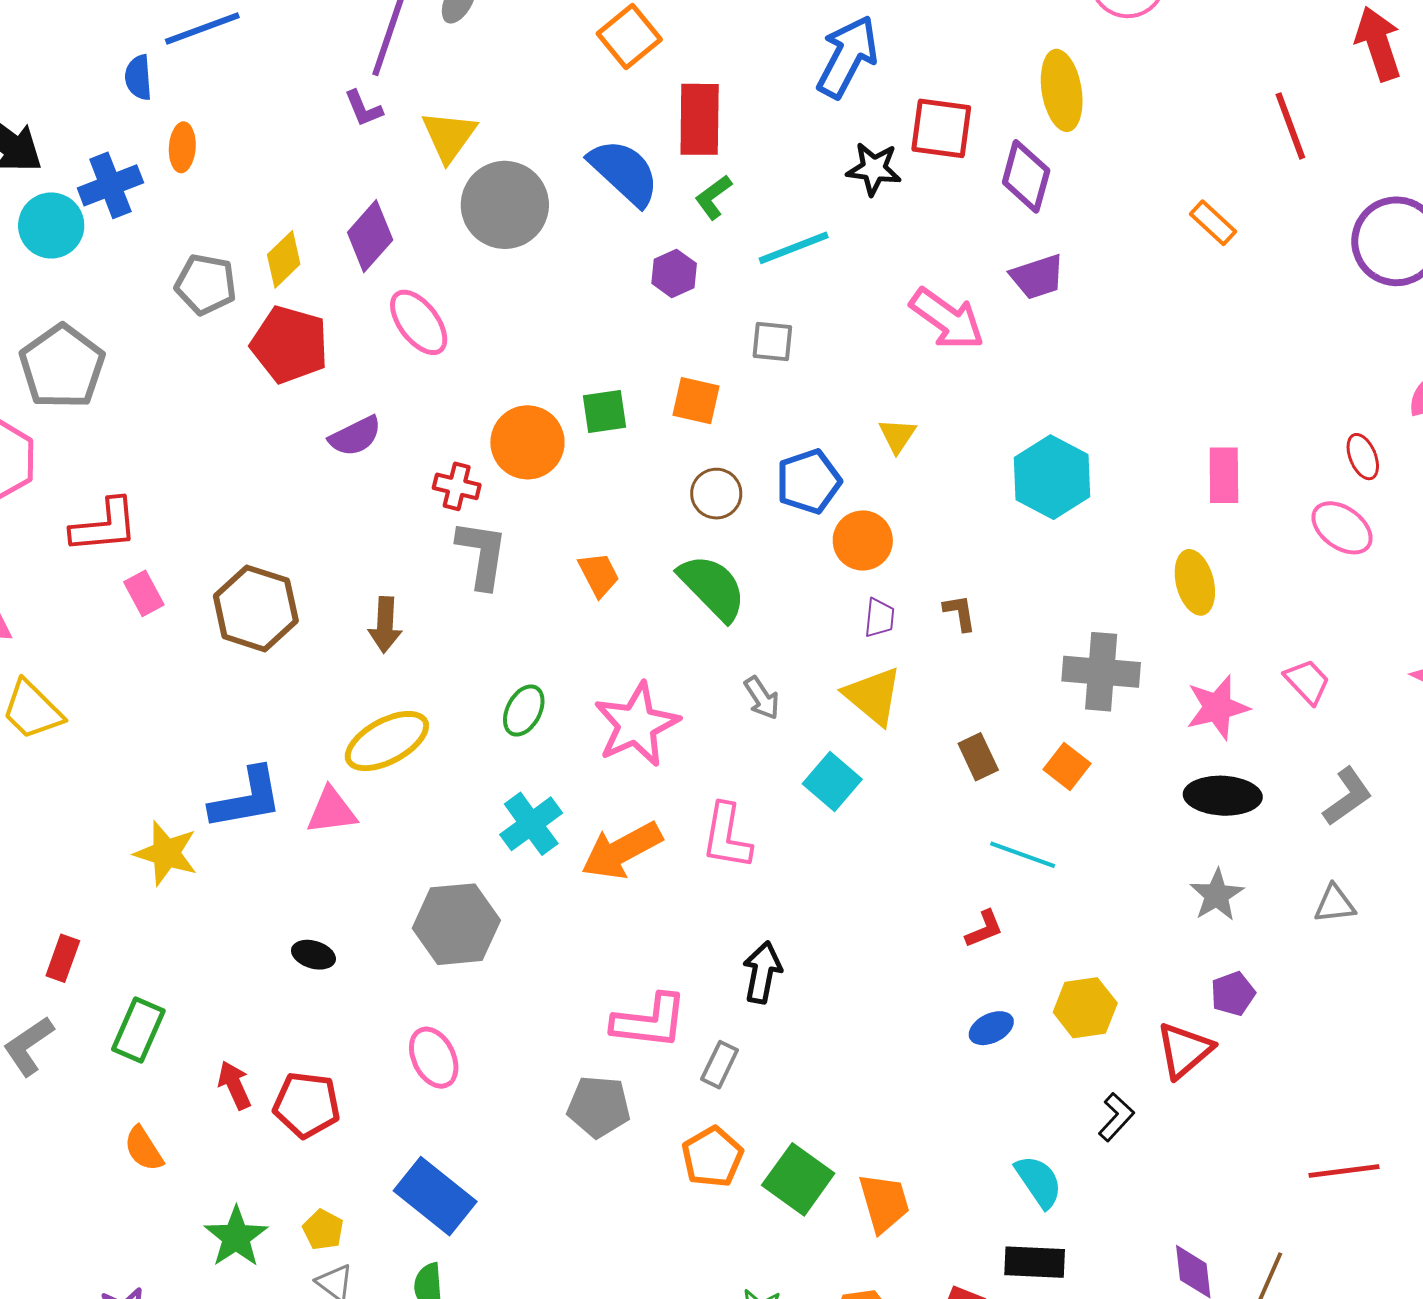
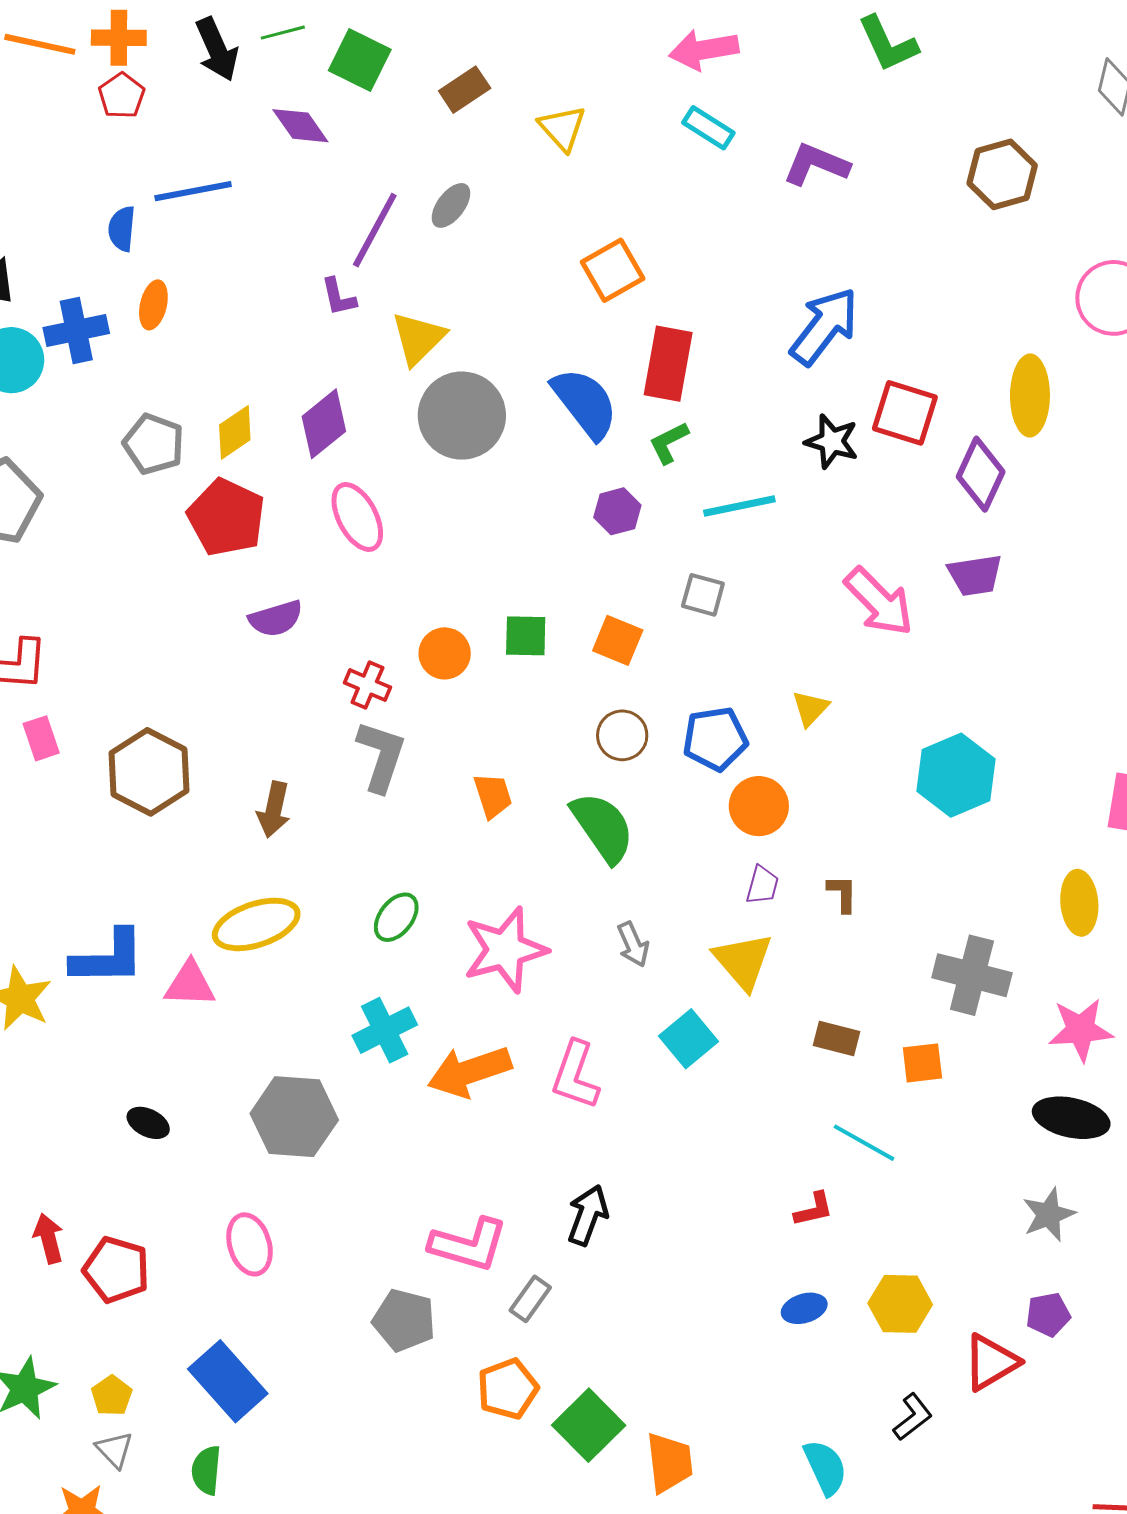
orange circle: (527, 442) -> (445, 653), size x0.7
brown rectangle: (978, 757) -> (837, 1038), turned -60
orange square: (1067, 766) -> (922, 1063), turned 36

